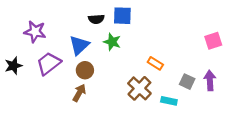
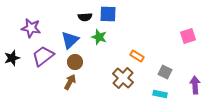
purple arrow: (210, 80) -> (195, 85), moved
cyan rectangle: (169, 101) -> (160, 94), moved

